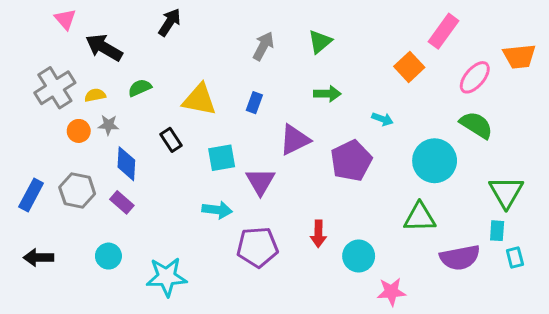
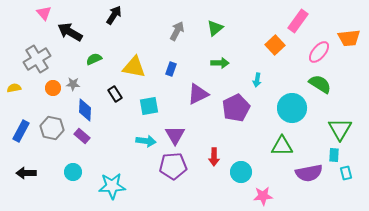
yellow semicircle: (95, 95) -> (14, 88), moved
cyan arrow: (382, 119) -> (257, 80), turned 80
purple triangle: (260, 182) -> (175, 135), moved

